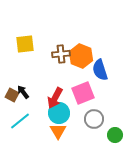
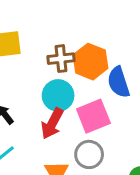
cyan circle: (59, 113) -> (58, 95), moved
gray circle: (94, 119) -> (89, 154), moved

